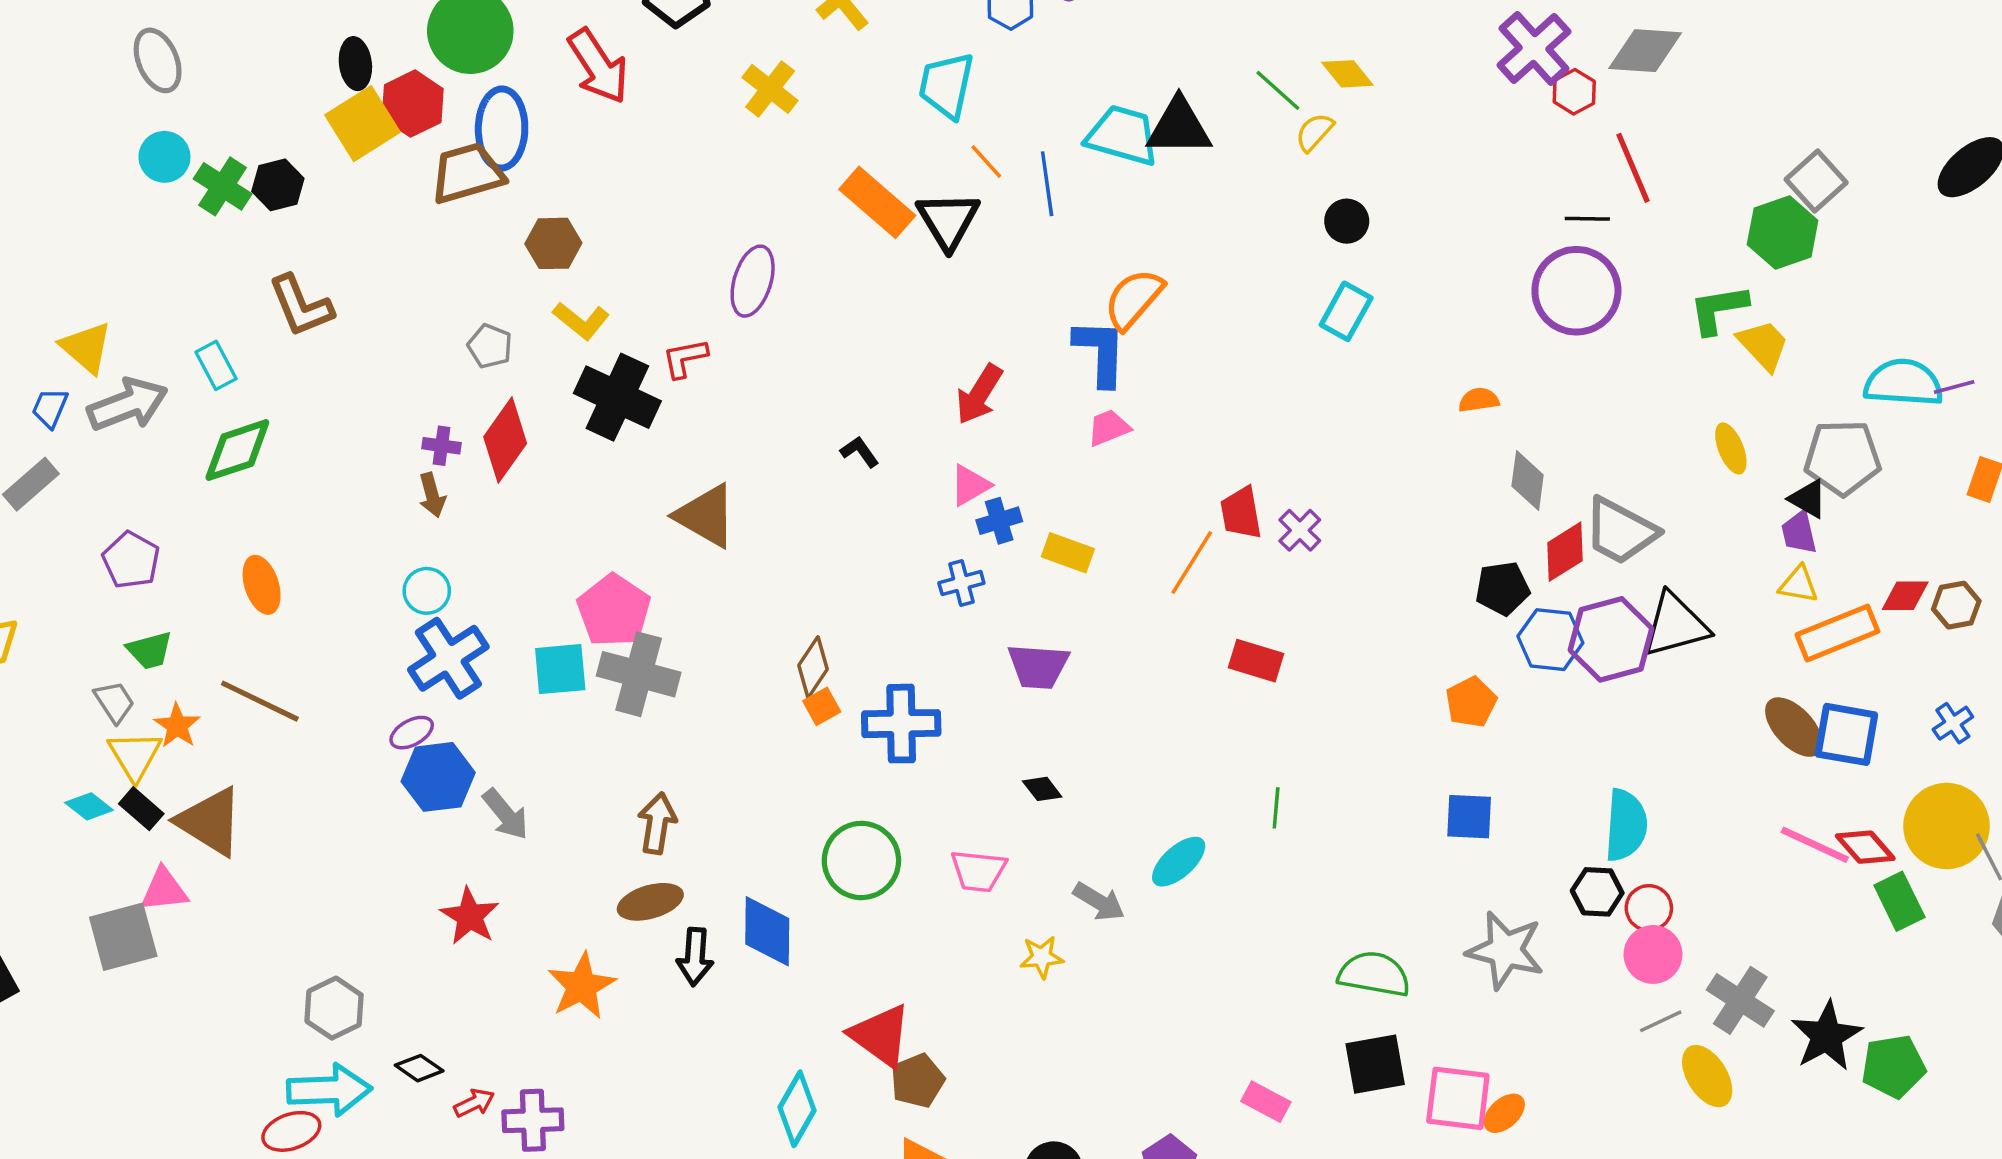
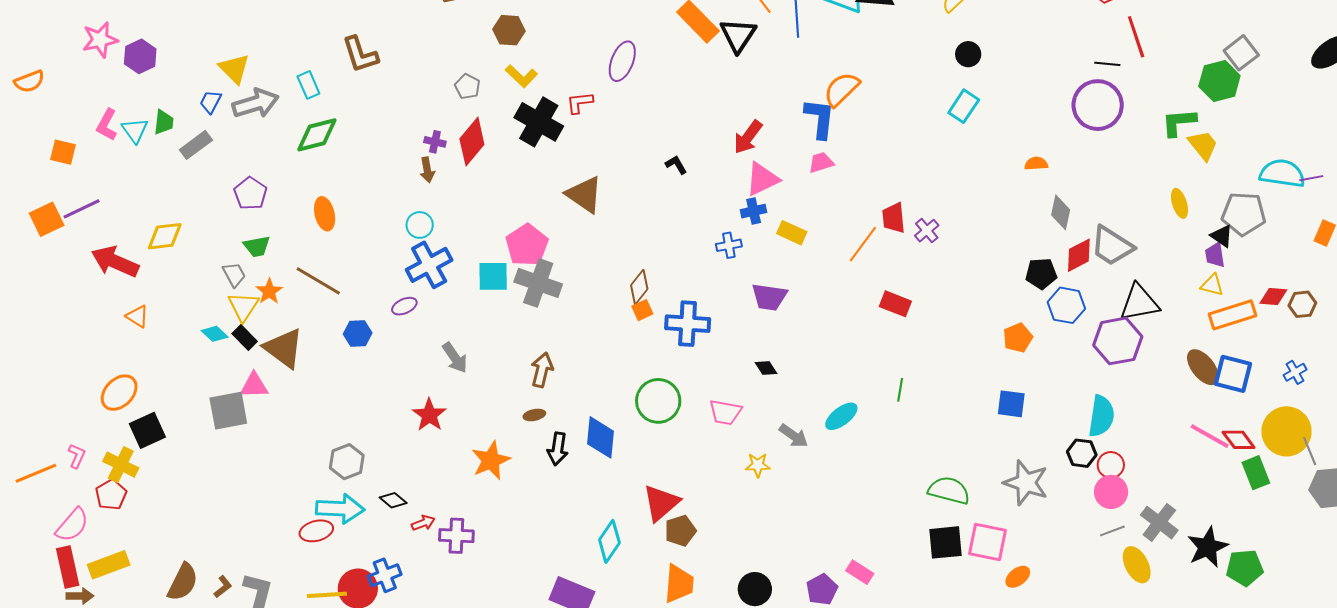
pink triangle: (970, 485) -> (762, 179), moved, size x1.4
purple hexagon: (1611, 639) -> (1118, 341), moved
blue hexagon: (438, 777) -> (358, 334), moved, size x0.7
brown ellipse: (650, 902) -> (534, 415), size x0.6
red triangle: (881, 1036) -> (661, 503), turned 39
pink square: (1458, 1098) -> (987, 542), moved
pink rectangle: (1266, 1102) -> (860, 572), moved

